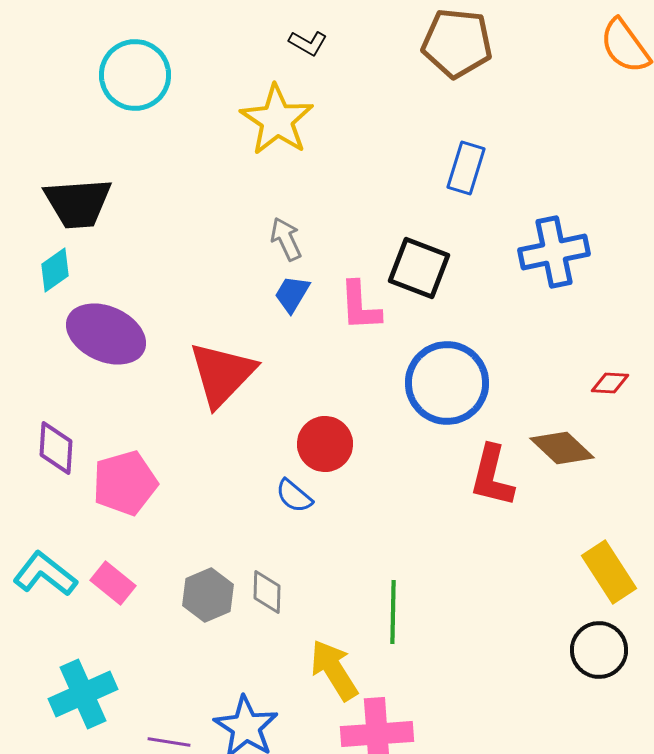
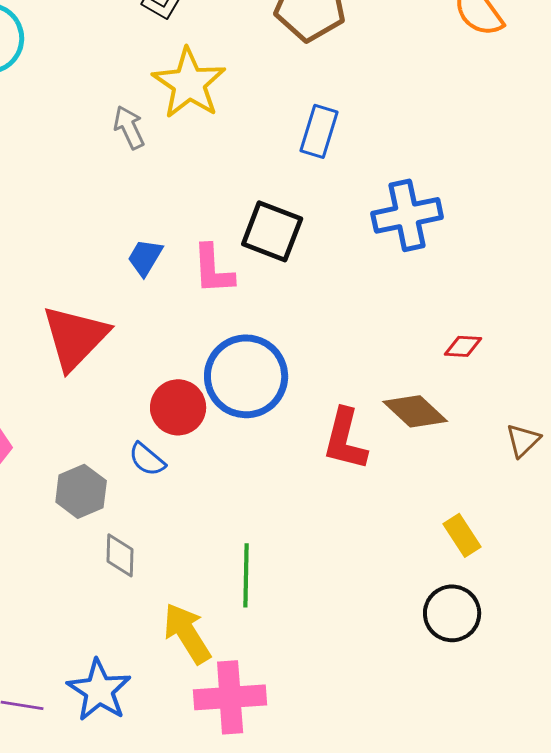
yellow star: (277, 120) -> (189, 83), moved
gray arrow: (286, 239) -> (129, 127), moved
blue circle: (447, 383) -> (246, 376), moved
yellow rectangle: (609, 572) -> (462, 535), size x0.7
gray hexagon: (208, 595) -> (81, 491), moved

